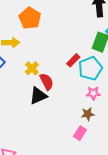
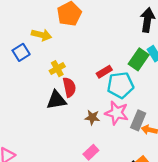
pink star: (93, 93) -> (117, 113), size x1.5
brown star: (88, 114) -> (92, 117), moved

